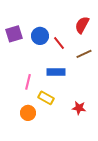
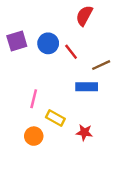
red semicircle: (82, 25) -> (84, 16), moved
blue rectangle: (56, 72) -> (87, 87), moved
red star: (79, 108) -> (84, 132), moved

